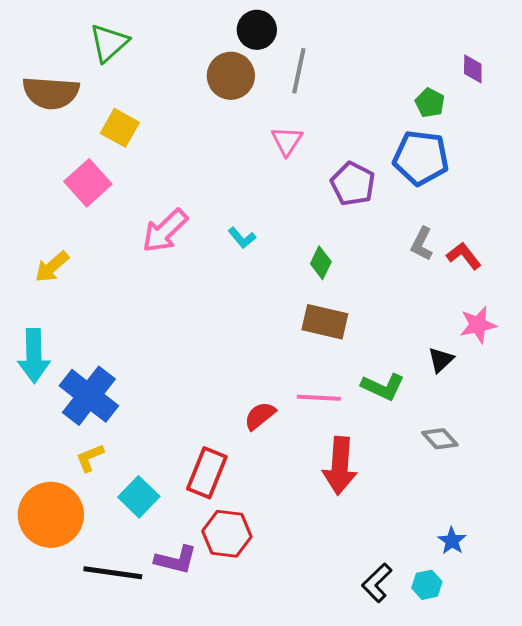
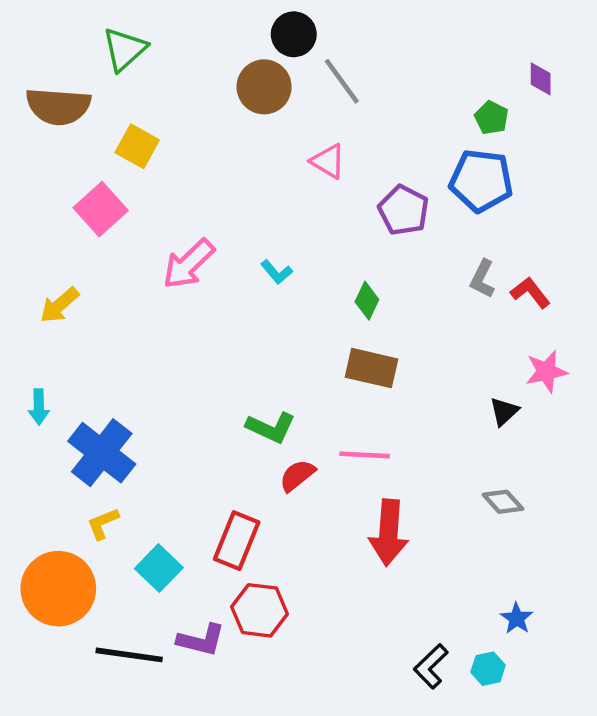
gray line: (299, 71) -> (342, 81), turned -48
pink triangle: (287, 141) -> (328, 161), turned -32
cyan arrow: (34, 356) -> (39, 407), size x0.6
green L-shape: (383, 387) -> (271, 427), moved

